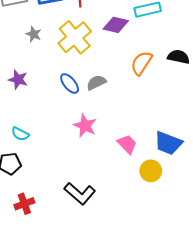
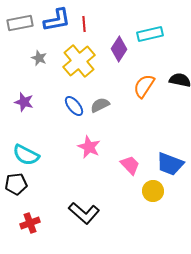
purple diamond: (116, 25) -> (119, 49), turned -70
cyan semicircle: (20, 134) -> (26, 155), size x1.5

